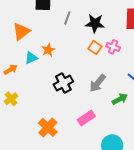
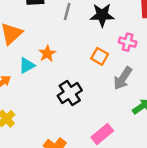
orange square: (95, 48) -> (100, 56), moved
gray arrow: (98, 83) -> (123, 78), moved

